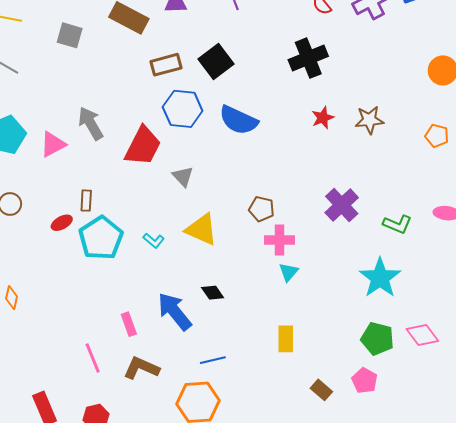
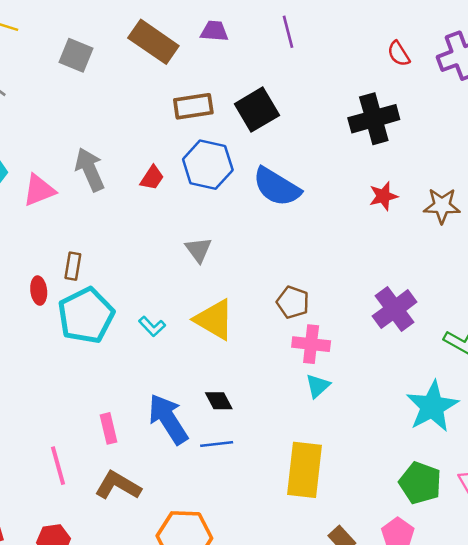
red trapezoid: (143, 146) -> (152, 178), moved, size x0.5
red ellipse: (62, 223) -> (39, 291), turned -75
yellow rectangle: (286, 339) -> (304, 470), size x1.6
blue line: (213, 360) -> (217, 444), moved

